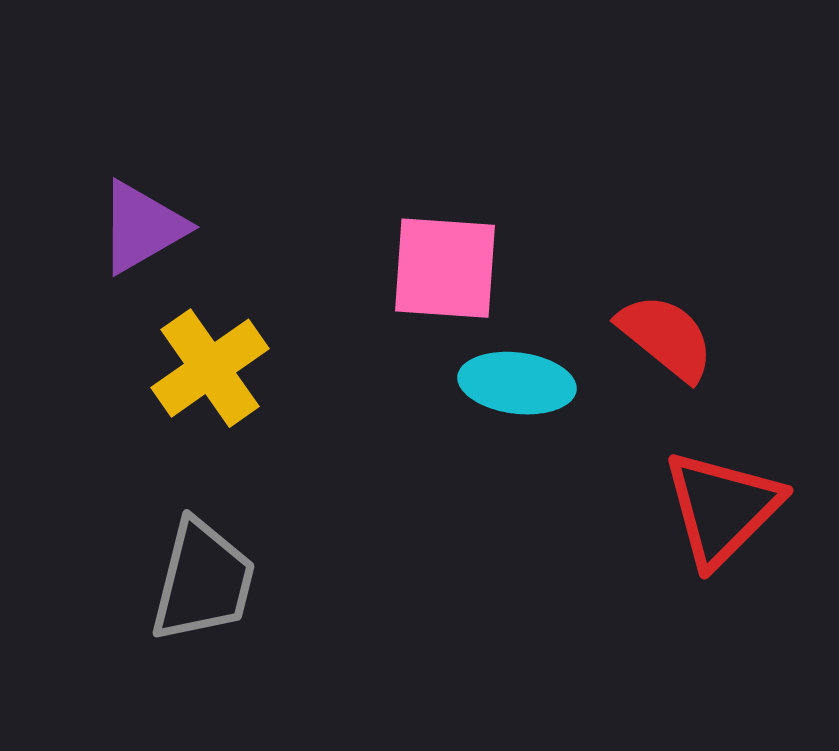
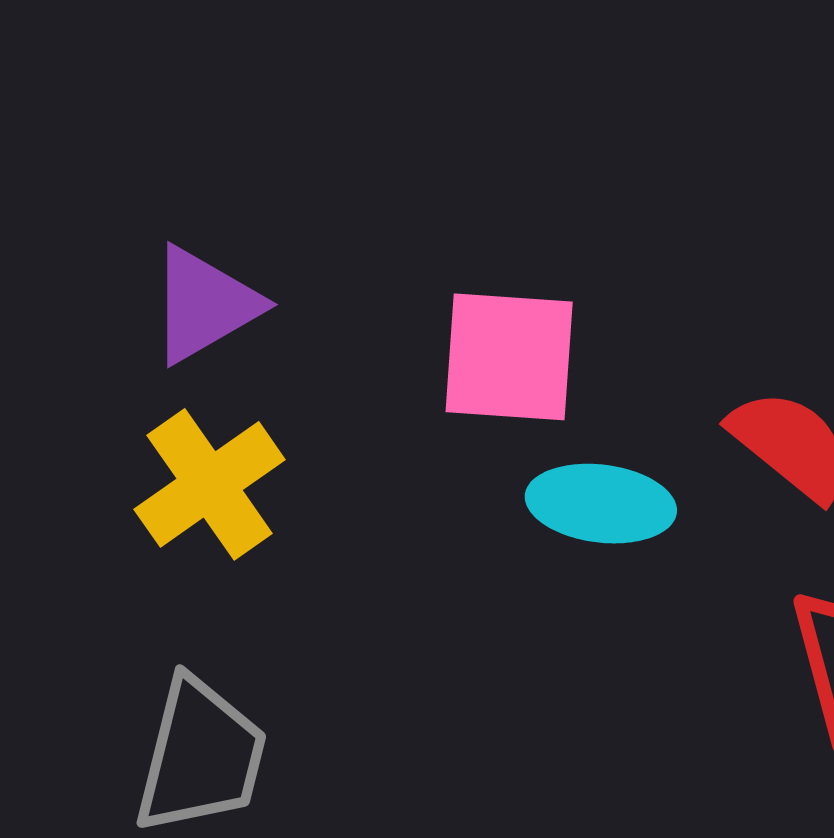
purple triangle: (142, 227) -> (204, 305), moved

